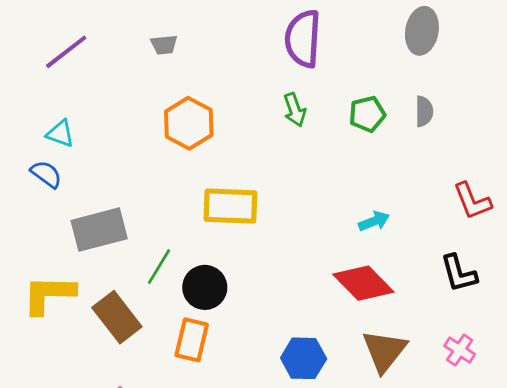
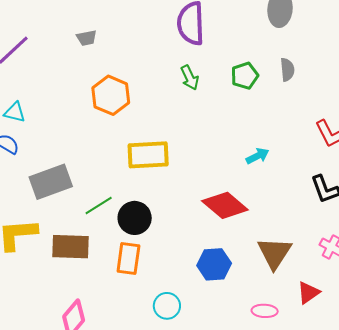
green line: (159, 267) -> (99, 205), turned 32
red diamond: (363, 283) -> (225, 205), moved
brown rectangle: (117, 317) -> (70, 247), turned -45

